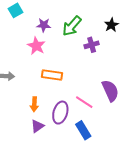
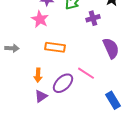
purple semicircle: (110, 91) -> (111, 48), moved
purple ellipse: (60, 113) -> (63, 83), turned 30
blue rectangle: (83, 130) -> (113, 100), moved

